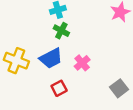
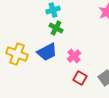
red square: (59, 88) -> (80, 78), moved, turned -32

